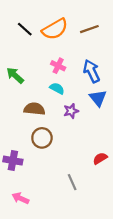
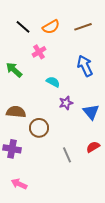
orange semicircle: (55, 29) -> (51, 27), size x0.7
pink cross: (58, 66) -> (39, 52), moved, turned 32
blue triangle: (98, 98) -> (91, 112), moved
brown semicircle: (34, 109) -> (16, 112), moved
gray line: (72, 182) -> (67, 155), moved

